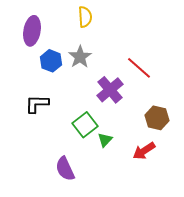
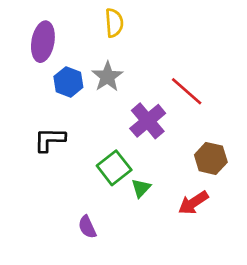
purple semicircle: (65, 169) -> (87, 227), size x0.7

